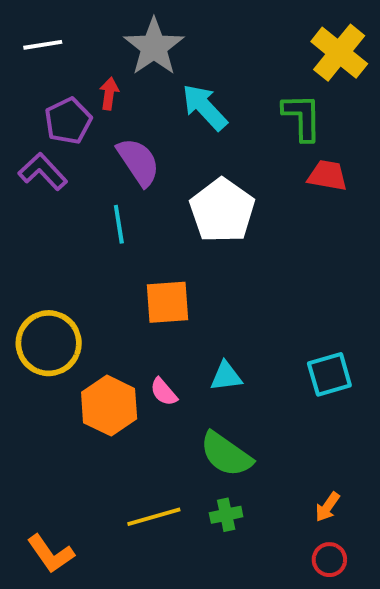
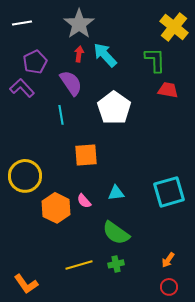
red arrow: (109, 94) -> (79, 54), moved
cyan square: (329, 374) -> (169, 192), size x1.4

